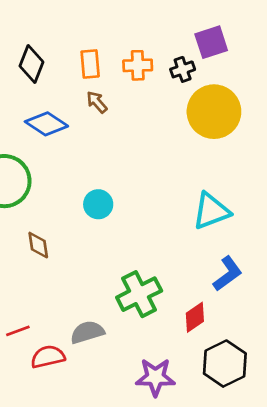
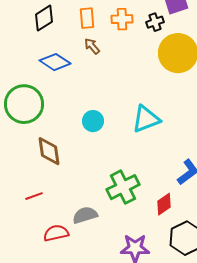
black diamond: (31, 64) -> (44, 18), turned 36
cyan triangle: (211, 211) -> (146, 119), moved
brown diamond: (38, 245) -> (49, 151), size x1.4
red line: (18, 331) -> (34, 196), moved

